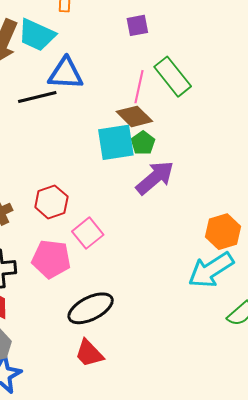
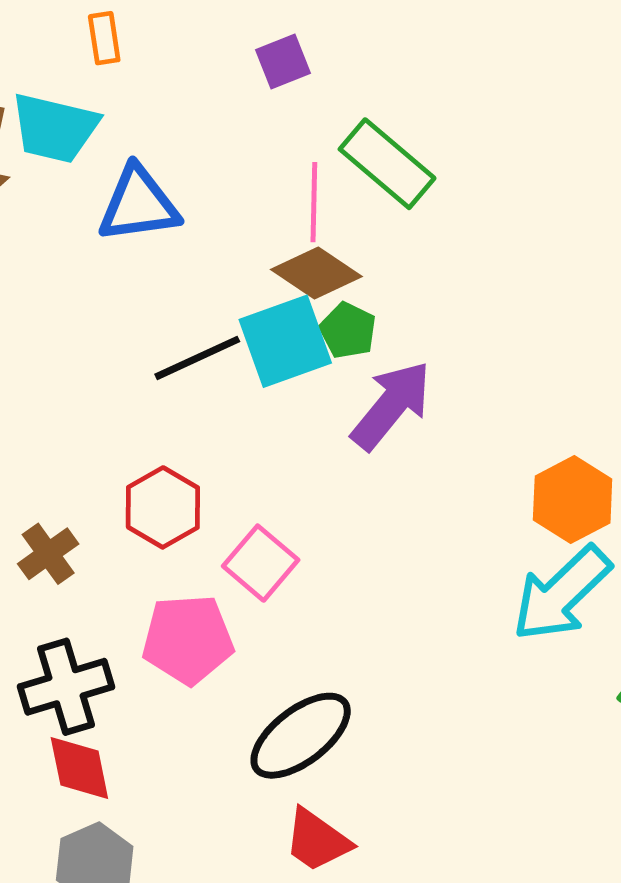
black line: (37, 97) -> (197, 358), moved

